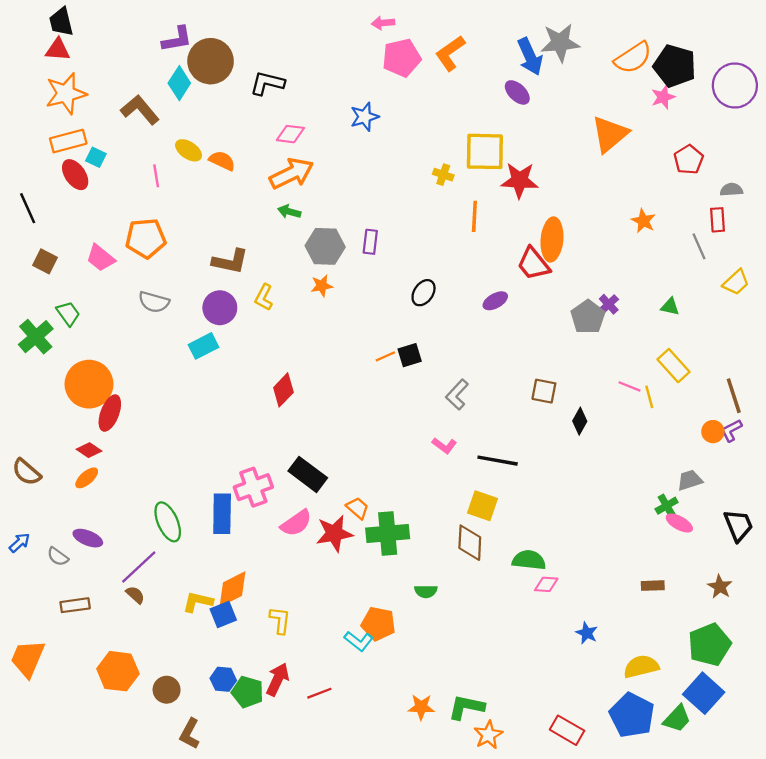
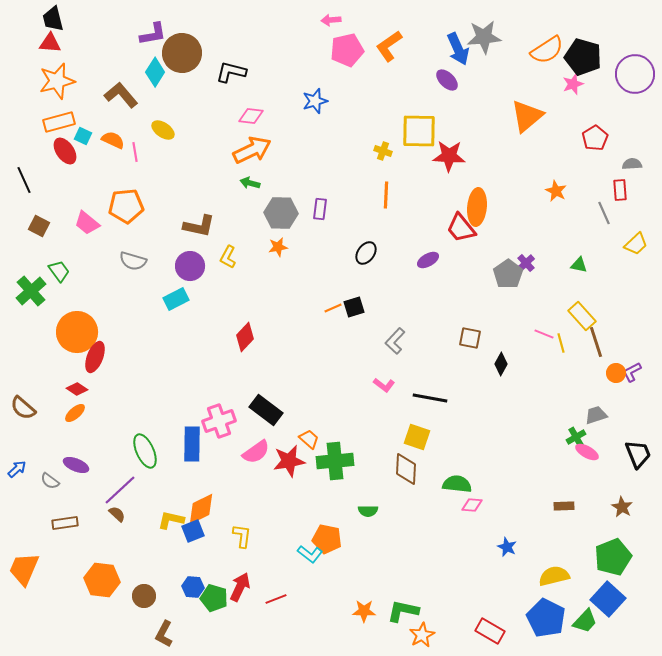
orange semicircle: (222, 161) -> (113, 140), moved
orange line: (474, 216) -> (386, 195), moved
brown line: (734, 396) -> (596, 342), moved

